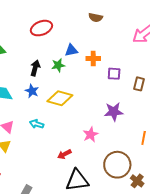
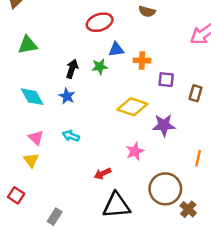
red ellipse: (41, 28) -> (100, 22), moved
yellow diamond: (60, 98) -> (132, 107), moved

